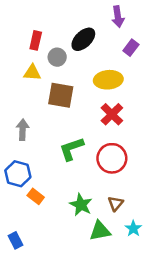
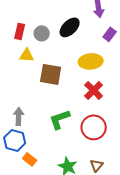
red rectangle: (36, 40) -> (20, 31), moved
gray circle: (57, 57) -> (42, 33), moved
gray arrow: (23, 130) -> (19, 116), moved

